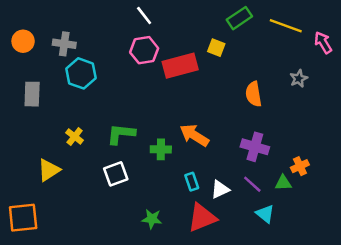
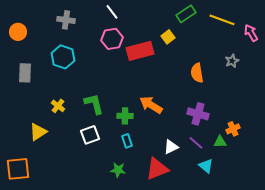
gray cross: (64, 44) -> (66, 20), moved
yellow square: (216, 48) -> (168, 37), turned 32
green L-shape: (121, 134) -> (94, 104), turned 70
cyan rectangle: (192, 182) -> (127, 141), moved

